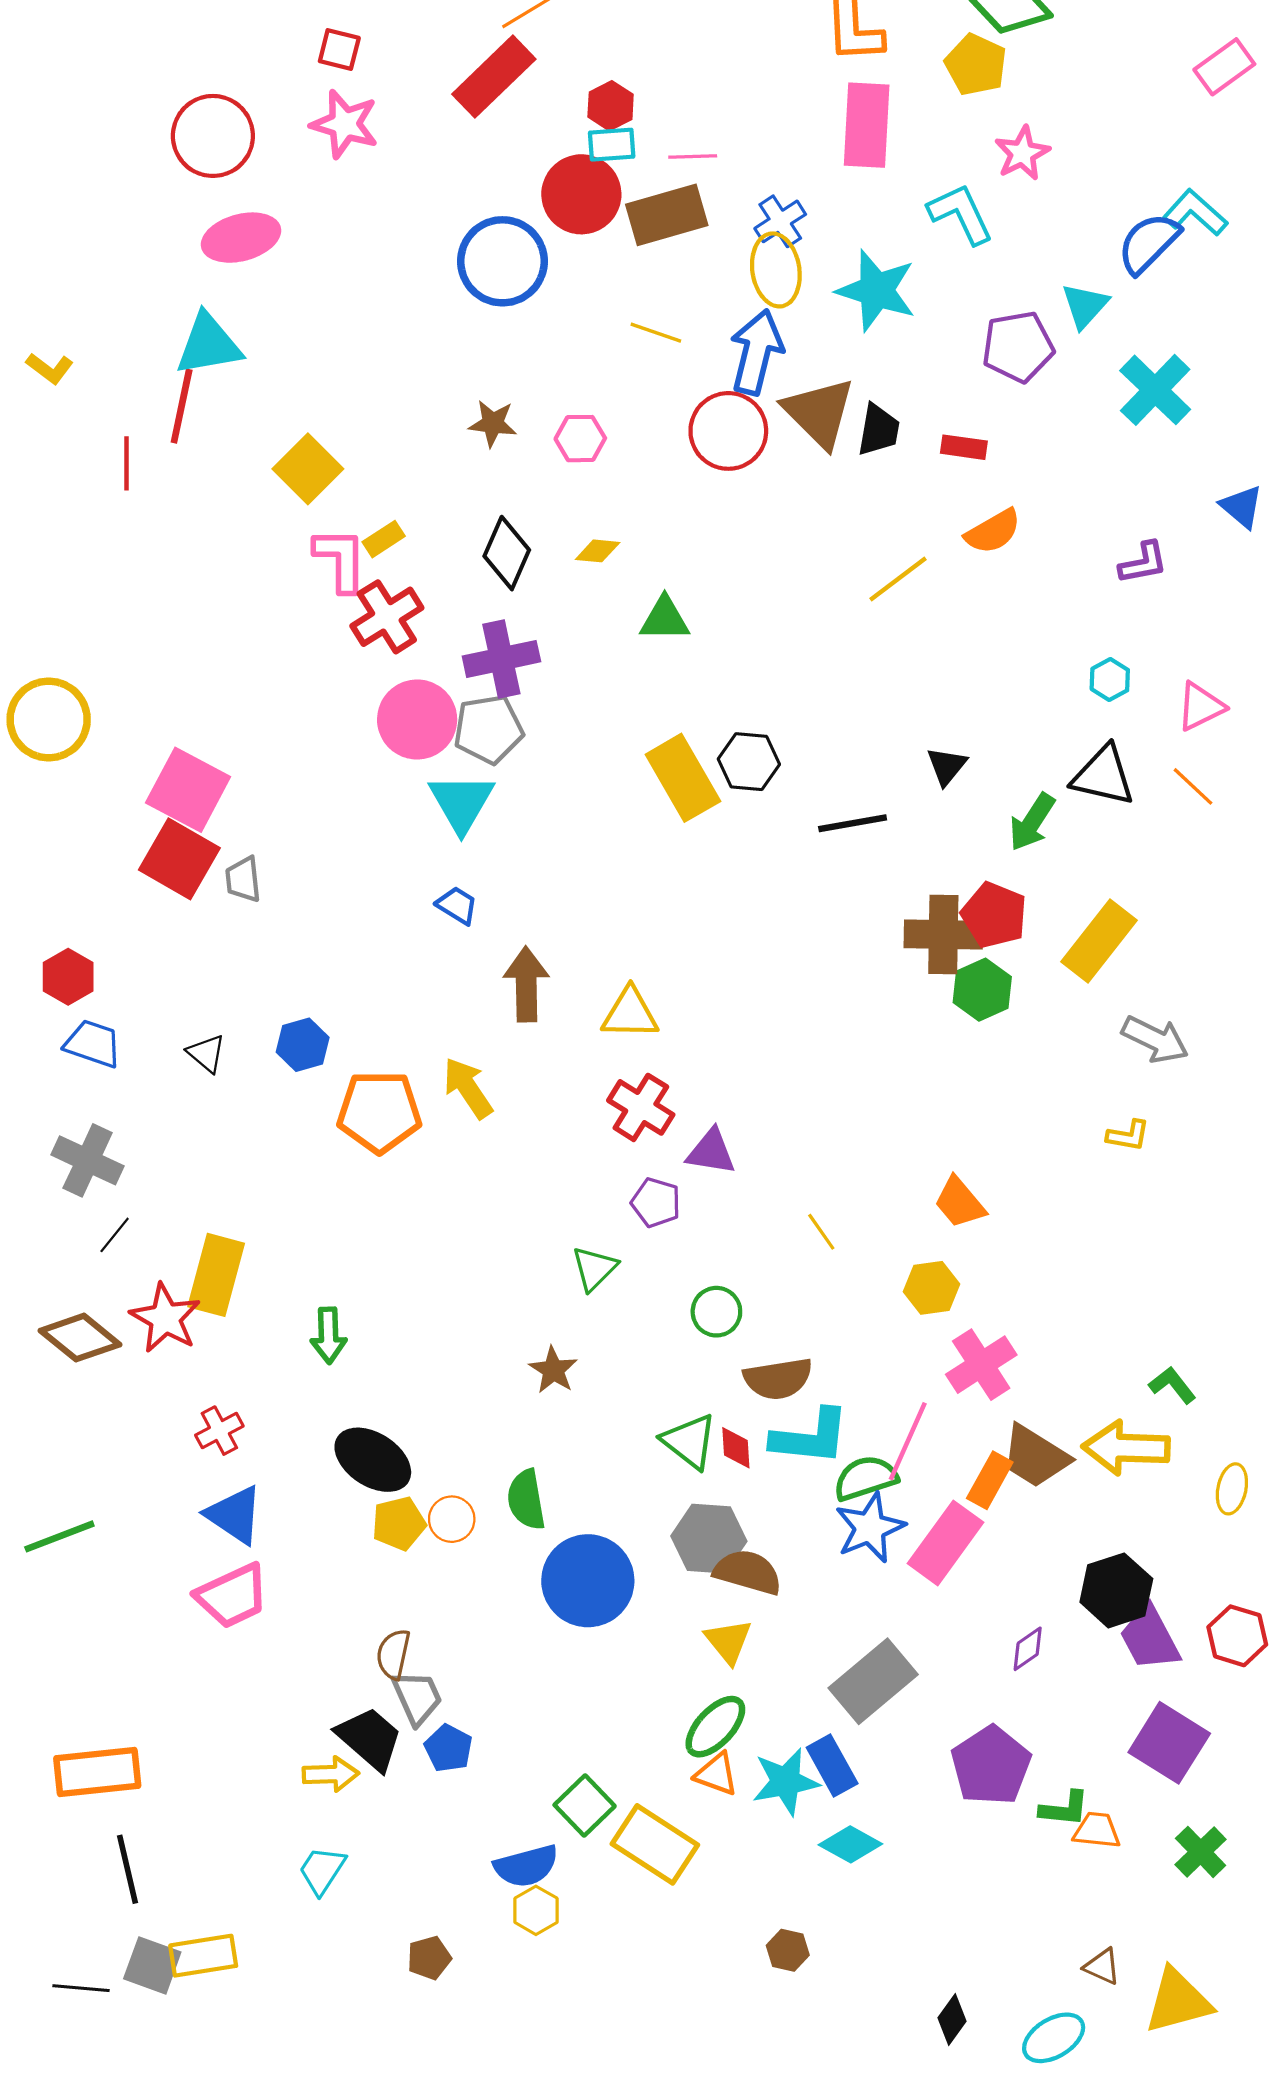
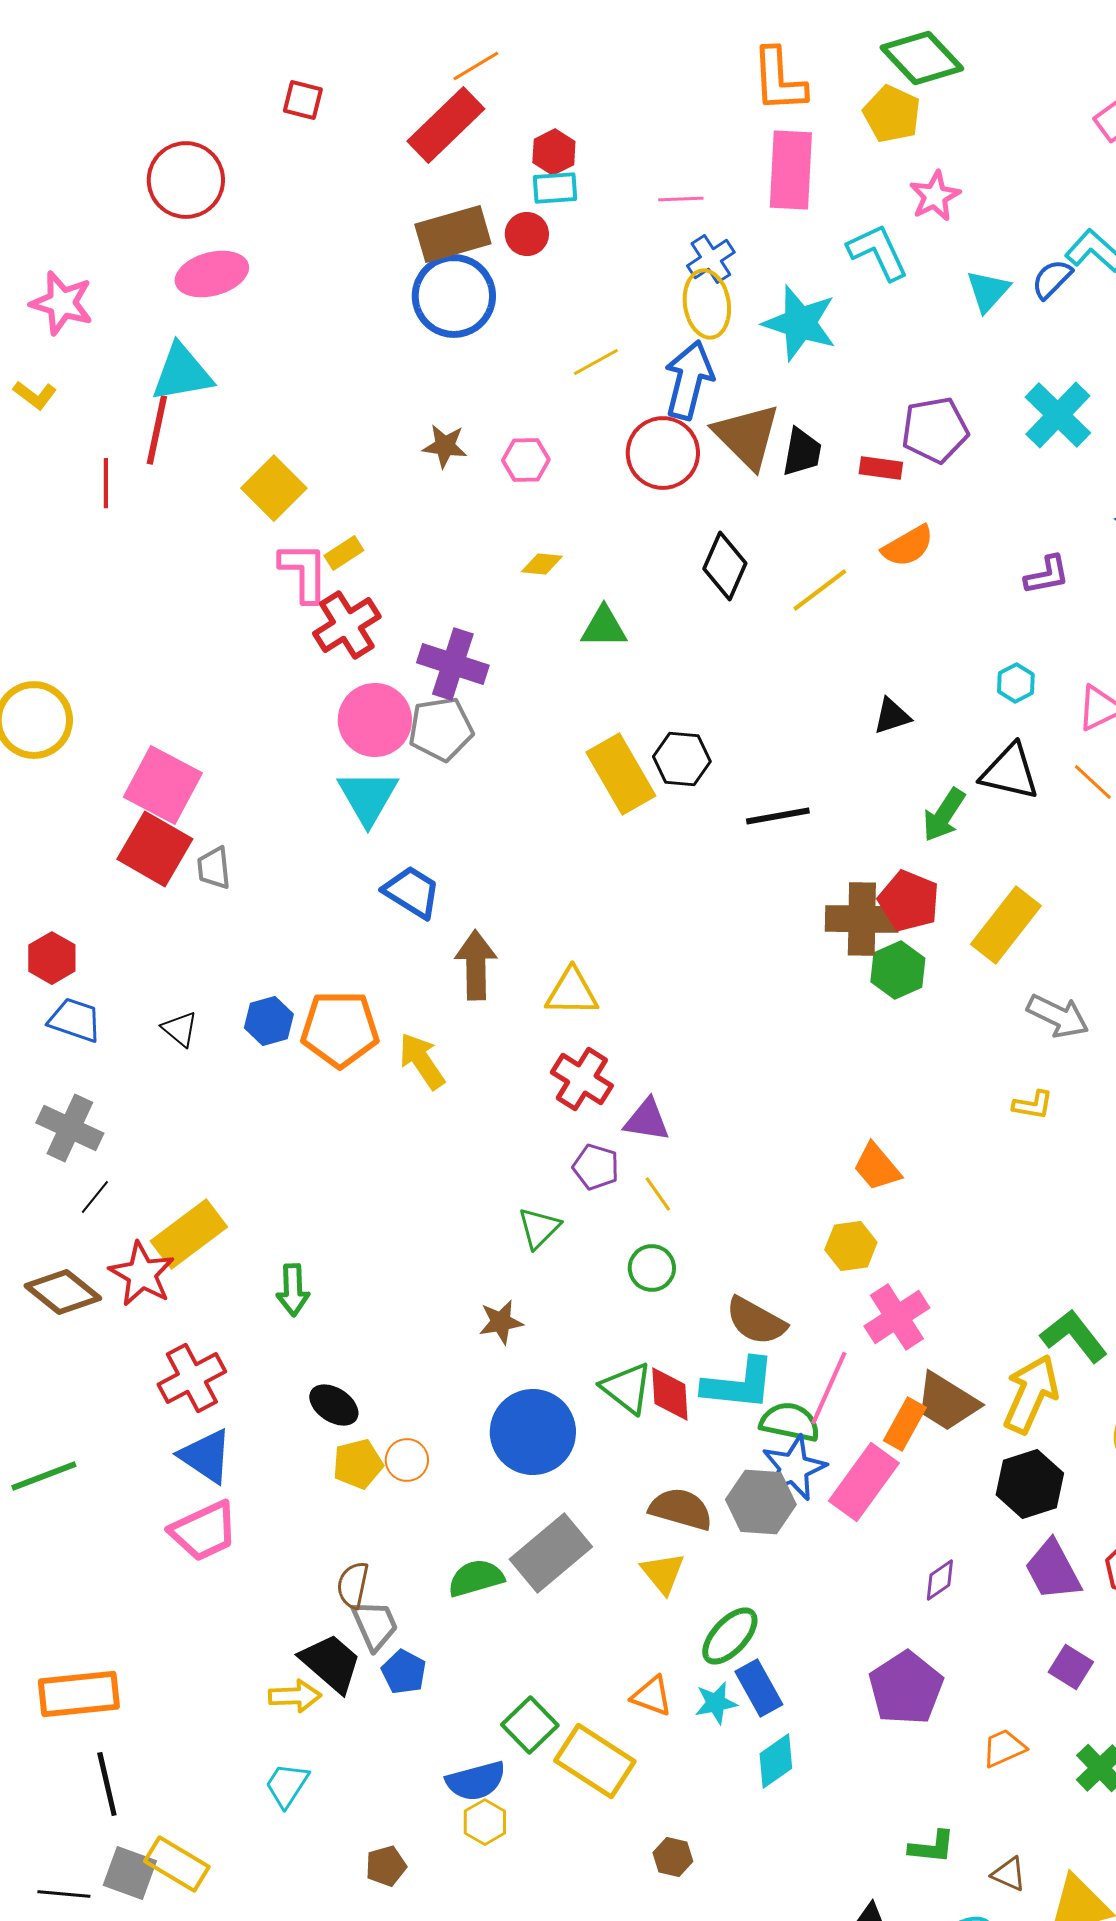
pink star: (345, 124) -> (62, 303), moved
pink line: (693, 157) -> (681, 199), moved
red circle: (581, 194) -> (527, 234), size x0.6
brown rectangle: (667, 215) -> (453, 234), moved
blue semicircle: (1149, 243) -> (1052, 279), size x0.7
cyan triangle: (1085, 306) -> (988, 291), moved
yellow line: (656, 333) -> (596, 362), turned -48
purple pentagon: (1018, 347) -> (935, 430), moved
black diamond: (507, 553) -> (725, 566), moved
purple cross: (501, 659) -> (453, 664), turned 30
black triangle: (947, 766) -> (892, 716), moved, turned 33
cyan triangle: (461, 803) -> (368, 797), moved
blue trapezoid: (457, 905) -> (412, 892), size x1.5
orange pentagon: (379, 1112) -> (340, 1029), moved
yellow line: (821, 1232) -> (658, 1194), moved
yellow rectangle: (216, 1275) -> (189, 1234), turned 38
brown star: (553, 1370) -> (501, 1322), turned 30
brown semicircle: (778, 1379) -> (756, 1321), moved, turned 38
green L-shape: (1172, 1385) -> (1074, 1336), size x1.5
red cross: (219, 1431) -> (192, 1378), size x1.5
red diamond: (736, 1448) -> (670, 1394), size x1.4
yellow arrow: (1126, 1448) -> (1031, 1394), turned 112
black ellipse: (373, 1460) -> (334, 1405), size x0.7
green semicircle: (866, 1478) -> (790, 1422), turned 30
green semicircle: (526, 1500) -> (476, 1578), moved, turned 84
gray hexagon: (709, 1539) -> (761, 1502), moved
blue circle: (588, 1581) -> (533, 1432), moved
black hexagon: (1116, 1590) -> (1030, 1484), moved
gray rectangle: (873, 1681) -> (551, 1553), moved
green ellipse: (715, 1727) -> (730, 1636), moved
purple square: (1169, 1743) -> (1071, 1667), size x0.6
cyan star: (786, 1782) -> (716, 1703), size x0.7
green L-shape: (1064, 1809) -> (932, 1847), moved
orange trapezoid: (1097, 1830) -> (1004, 1748), turned -30
cyan diamond: (850, 1844) -> (776, 1761), turned -64
brown hexagon: (788, 1950) -> (673, 1857), moved
yellow rectangle: (203, 1956) -> (177, 1864), turned 40

